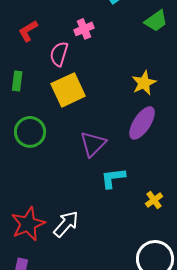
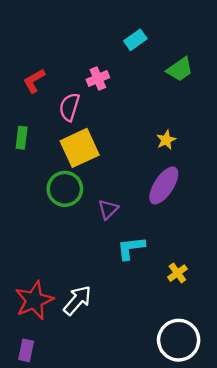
yellow star: (144, 83) -> (166, 140), size x0.7
green circle: (30, 132) -> (65, 189), moved
purple triangle: (93, 144) -> (108, 209), size x0.7

